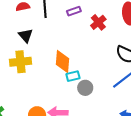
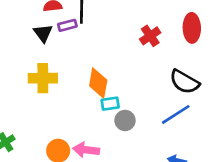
purple rectangle: (74, 11) -> (67, 25), moved
black triangle: (26, 36) -> (43, 33), moved

